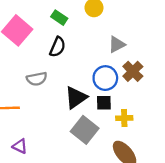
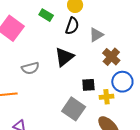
black semicircle: (58, 47) -> (72, 26), moved
blue circle: (105, 78) -> (122, 82), moved
black triangle: (76, 98) -> (64, 57), moved

